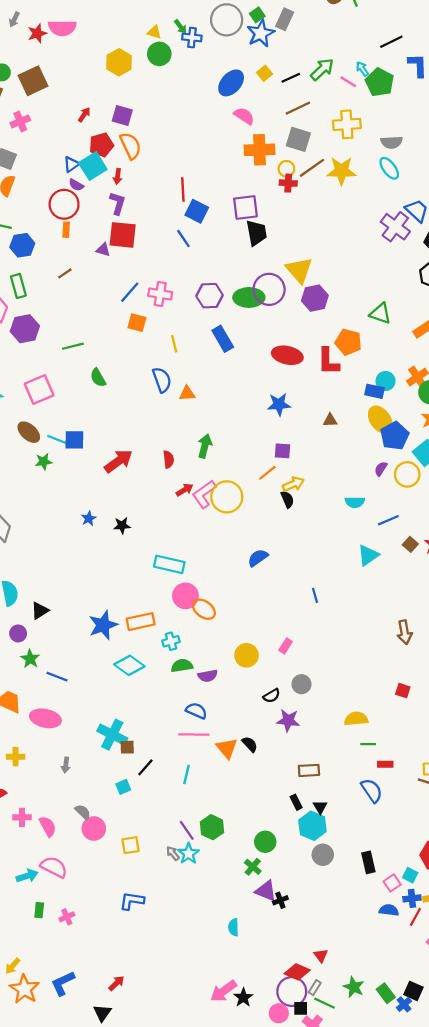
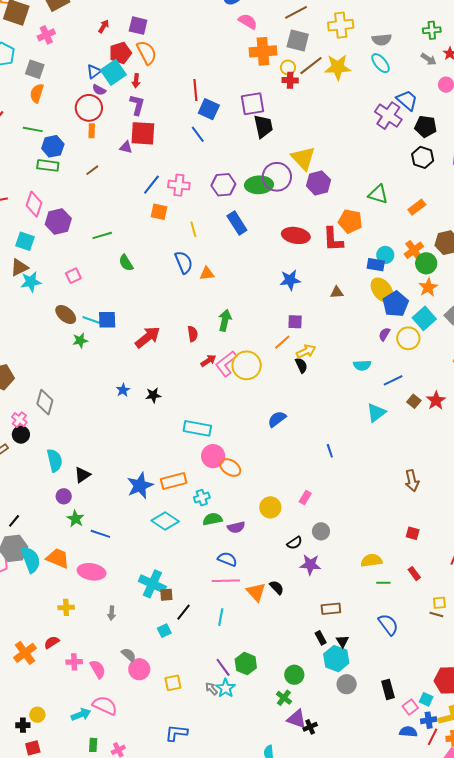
green rectangle: (18, 286) -> (48, 165), moved, turned -65
pink square: (39, 390) -> (73, 276), size x0.6
red rectangle: (385, 764) -> (414, 574), moved, turned 56

